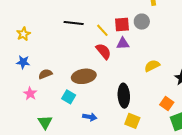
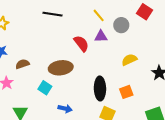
gray circle: (142, 22) -> (121, 25), moved
red square: (122, 24) -> (145, 12), moved, turned 35
yellow line: (102, 30) -> (99, 15), moved
orange square: (167, 103) -> (126, 92), moved, turned 32

